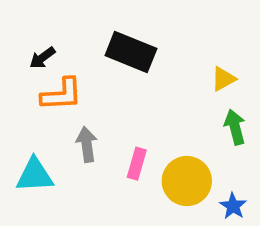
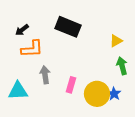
blue star: (233, 206) -> (114, 94), moved

